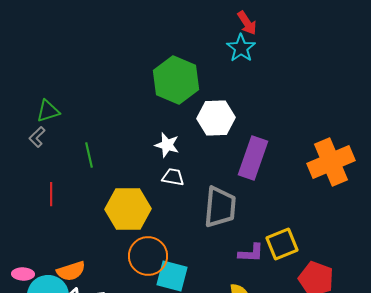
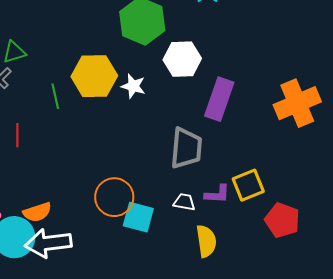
white trapezoid: (173, 177) -> (184, 202), moved
yellow hexagon: (128, 209) -> (94, 76), moved

